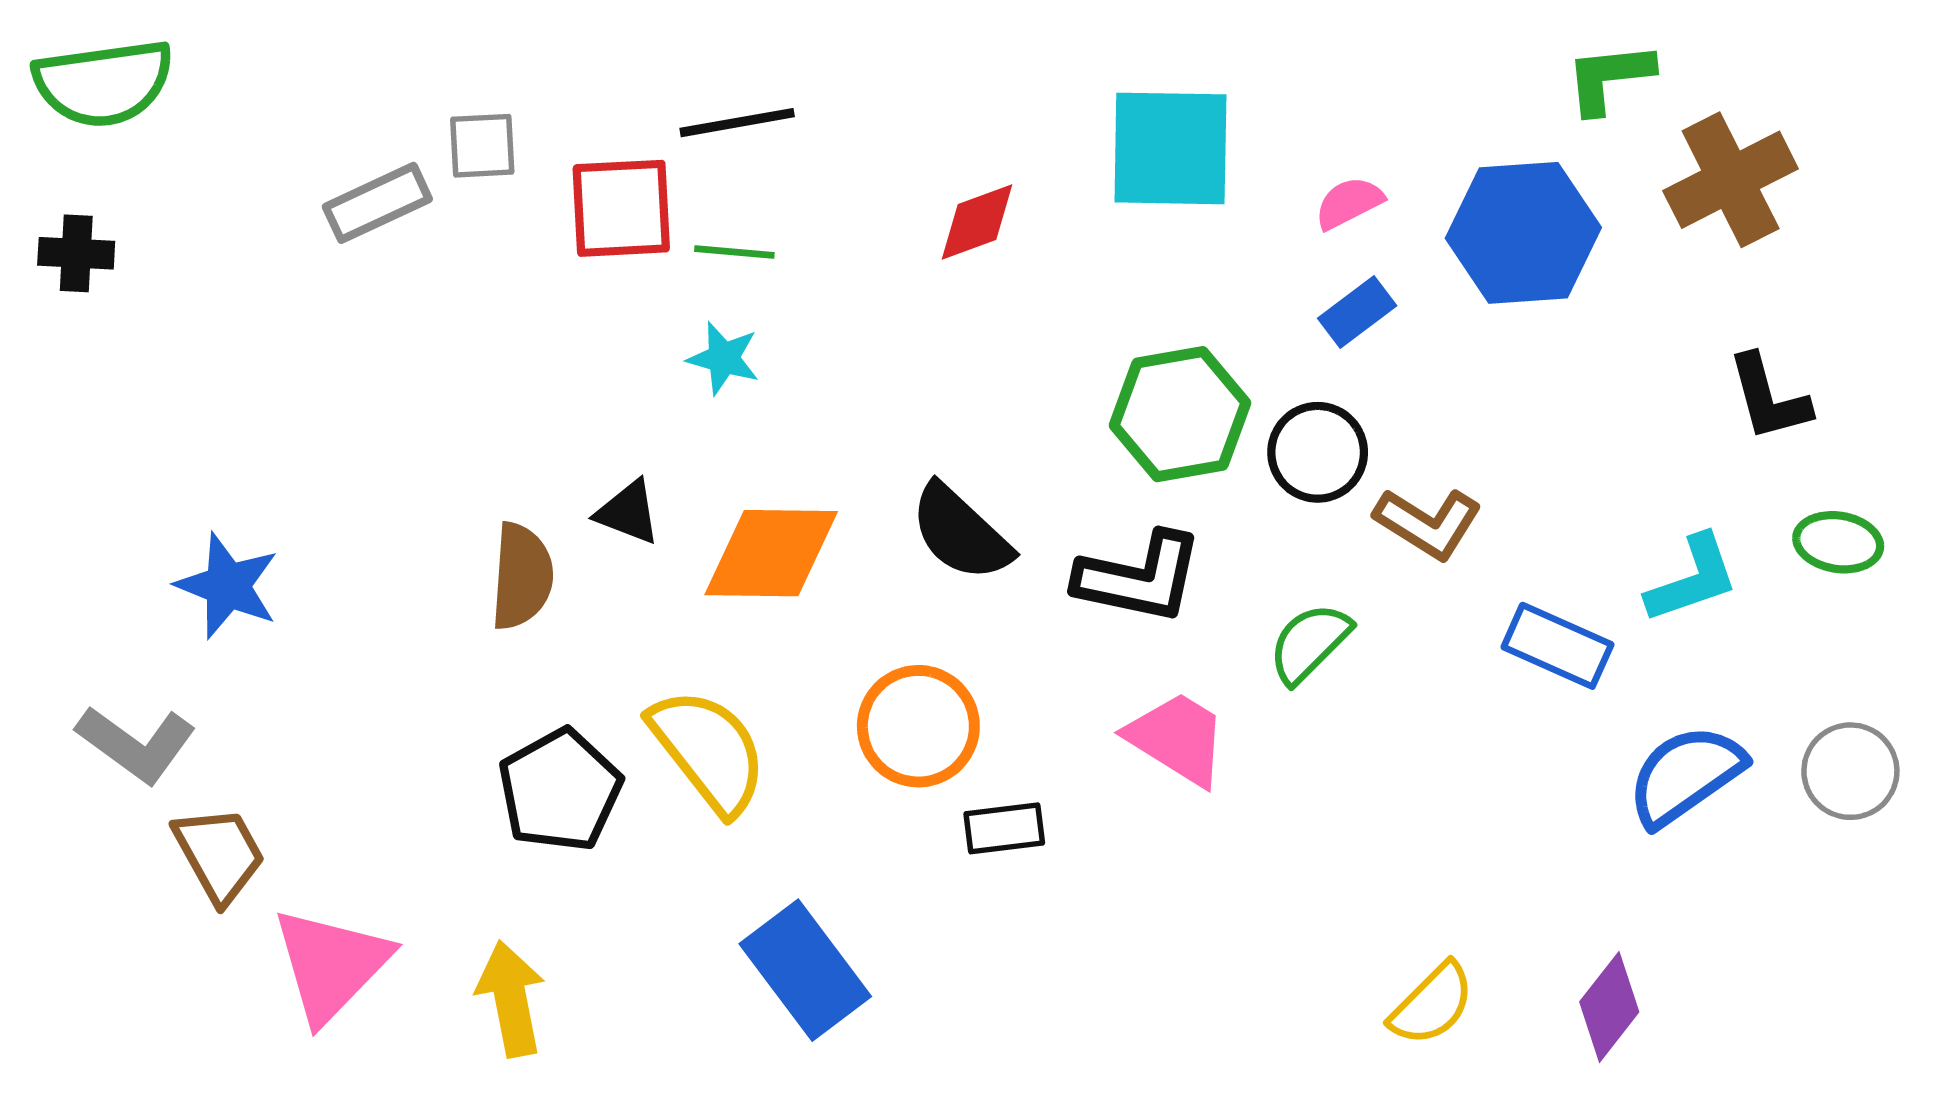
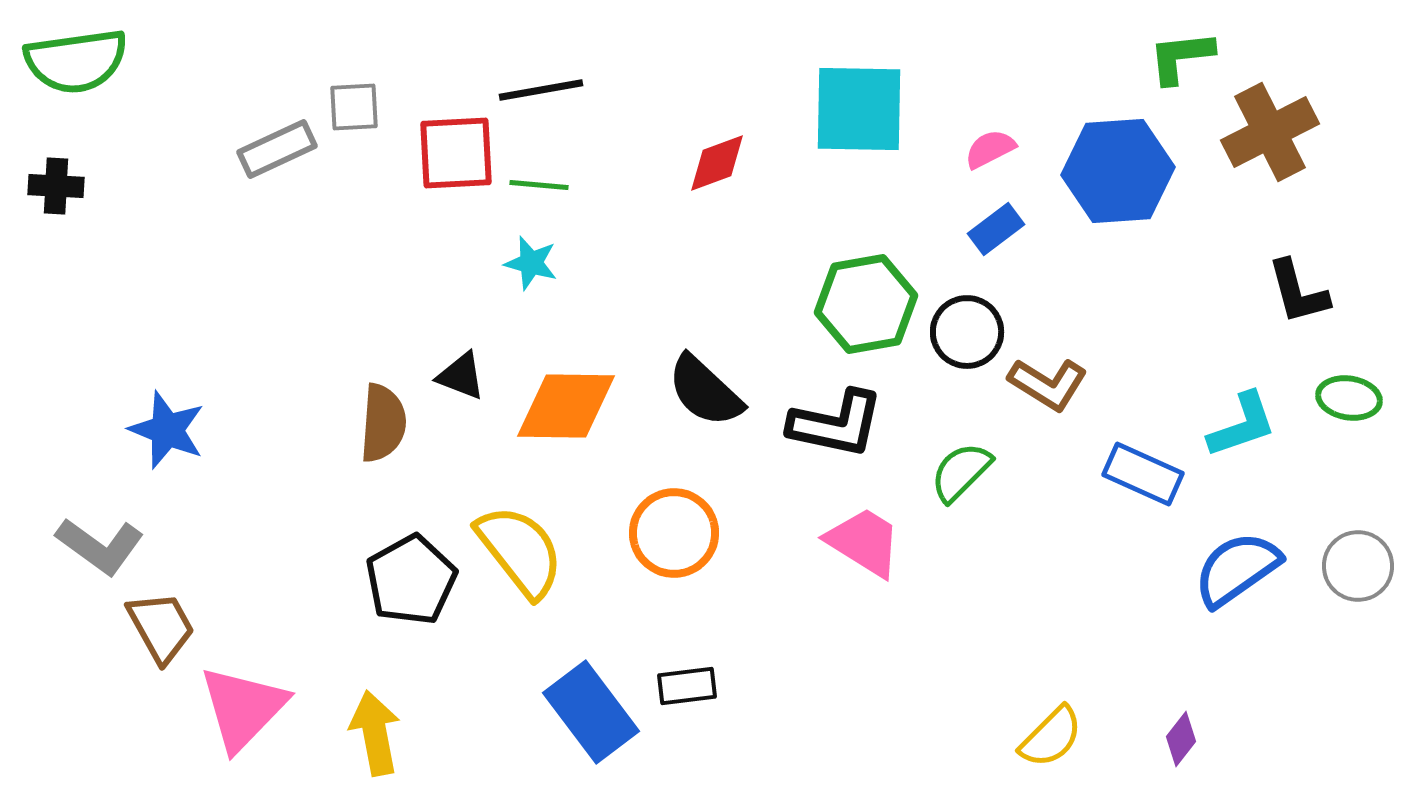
black rectangle: (1004, 828) -> (687, 686), moved
purple diamond: (1609, 1007) -> (1181, 739), size x0.7

